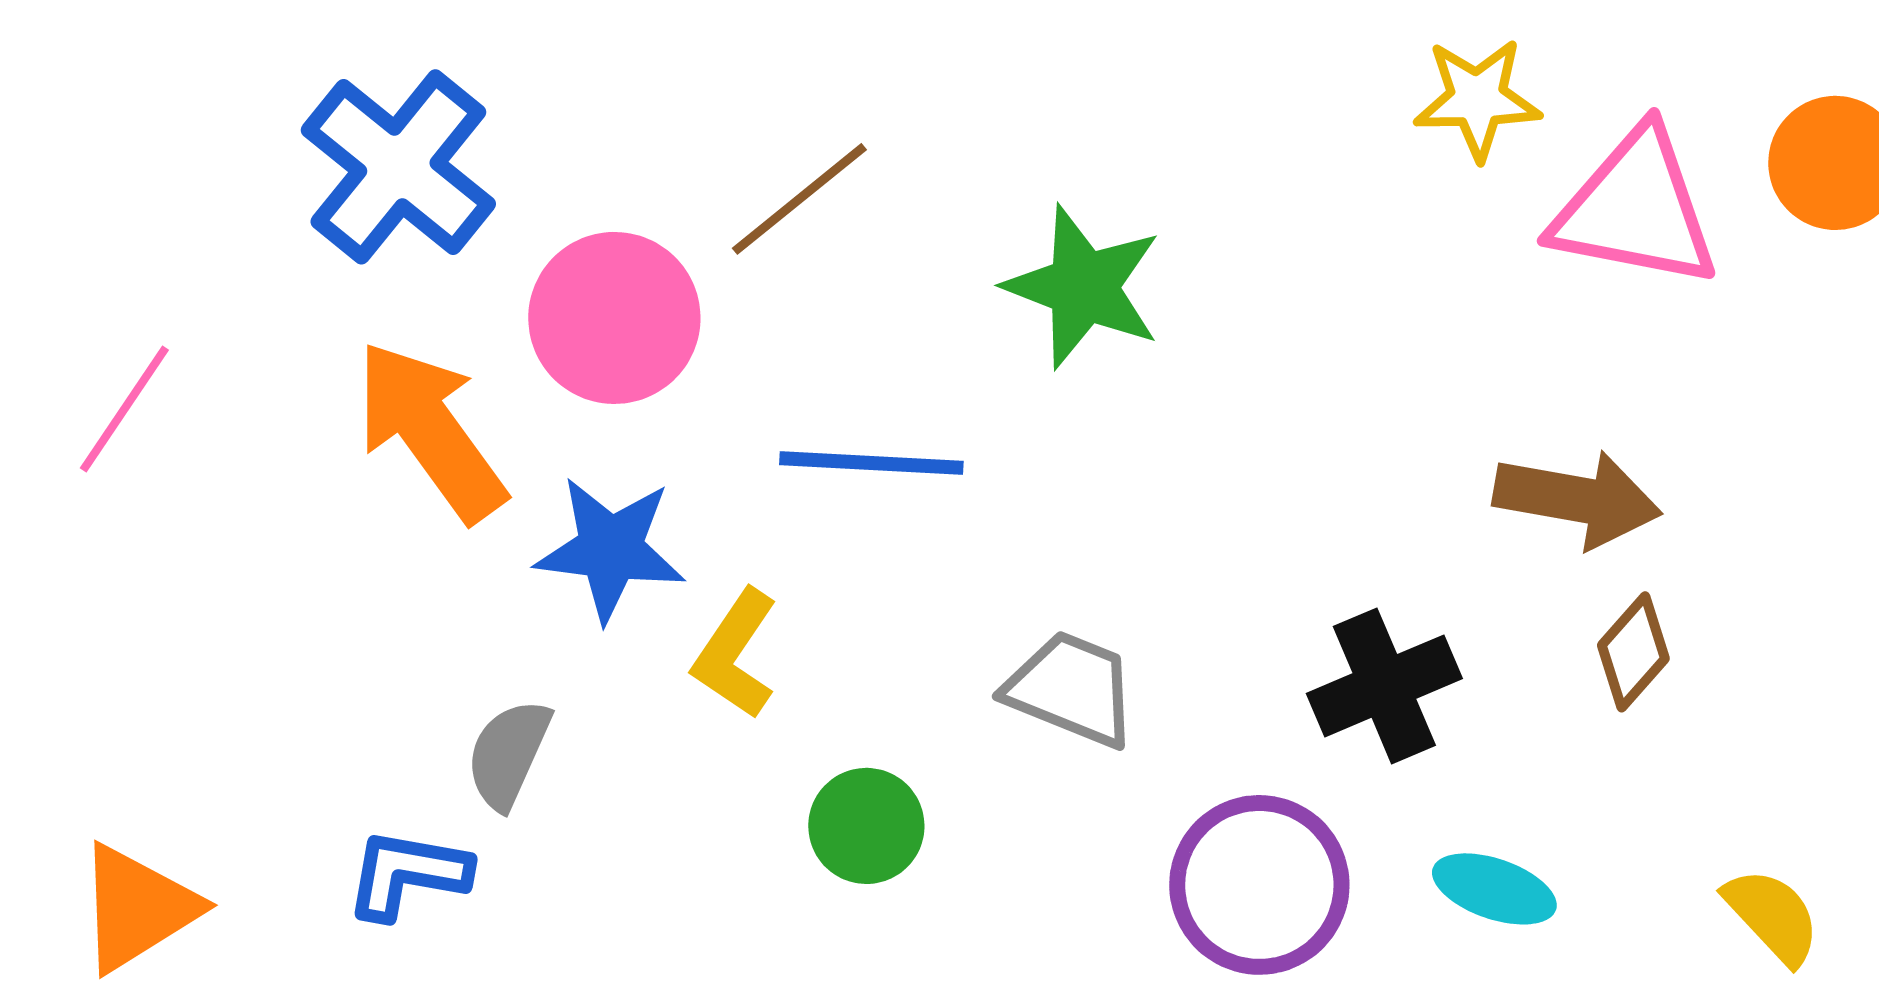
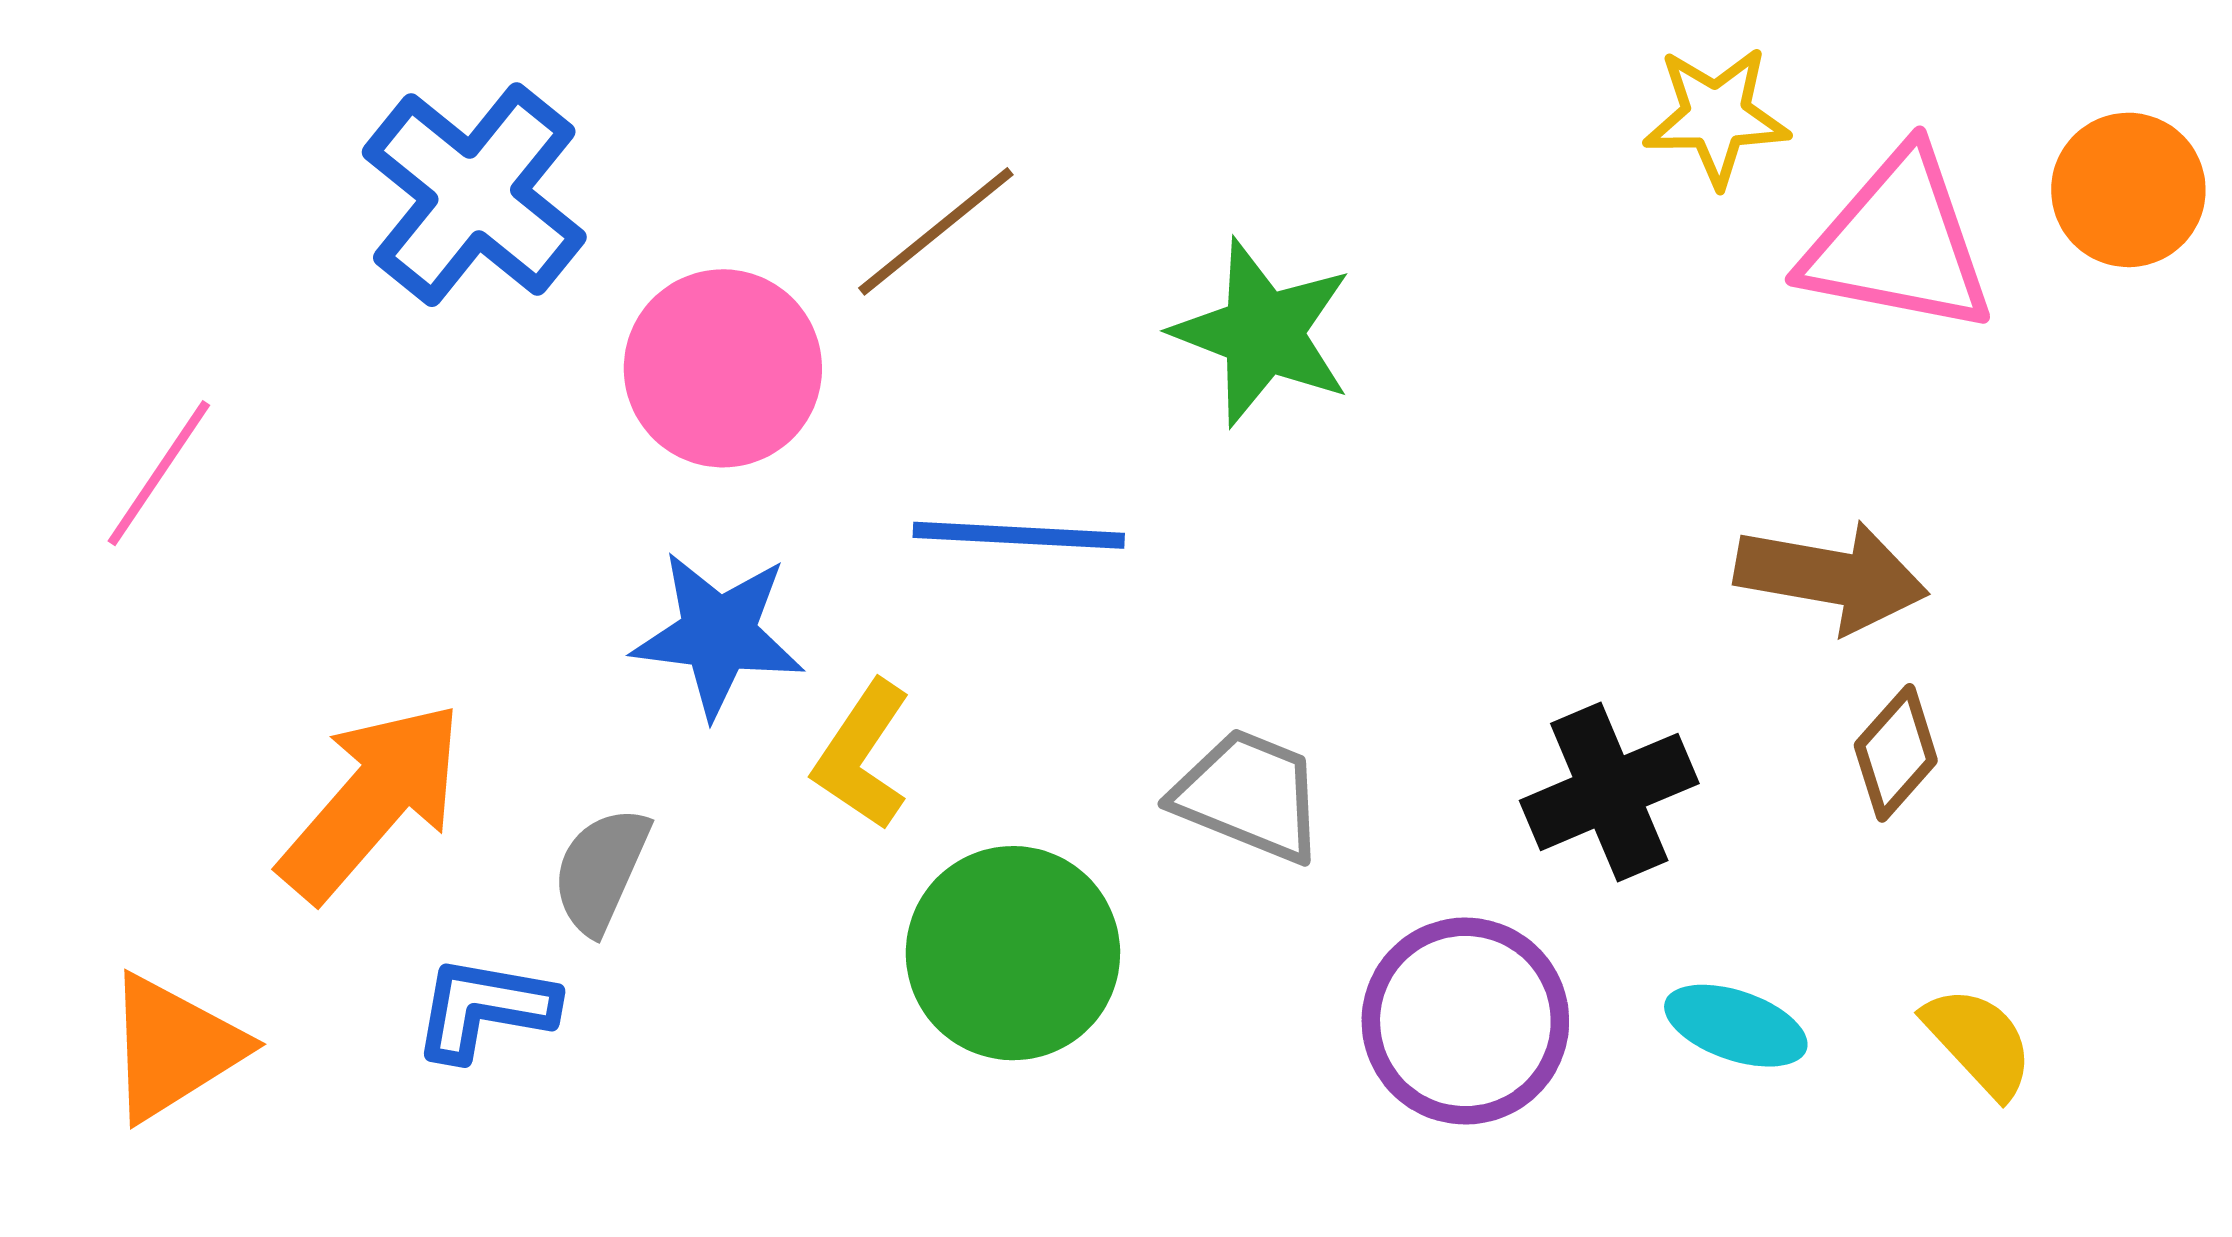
orange arrow: (430, 431) -> (372, 801), moved, turned 77
green circle: (866, 826) -> (1013, 953), size x1.6
yellow semicircle: (1772, 916) -> (1979, 1042), moved

